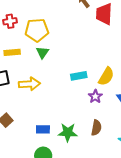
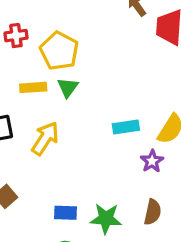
yellow pentagon: (37, 30) -> (59, 51), turned 30
yellow rectangle: (12, 52) -> (33, 87), moved
yellow arrow: (29, 84) -> (45, 138), turned -55

